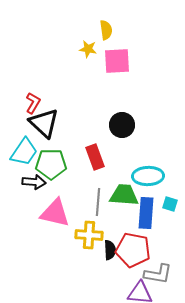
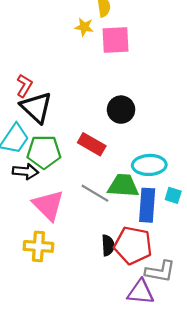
red rectangle: (95, 157) -> (92, 144), turned -40
gray line: (98, 202) -> (95, 193), turned -64
pink triangle: (55, 213) -> (48, 205), turned 32
yellow cross: (89, 235) -> (38, 246), moved

